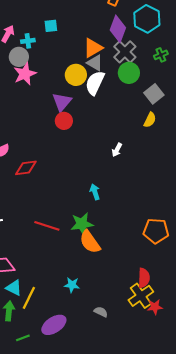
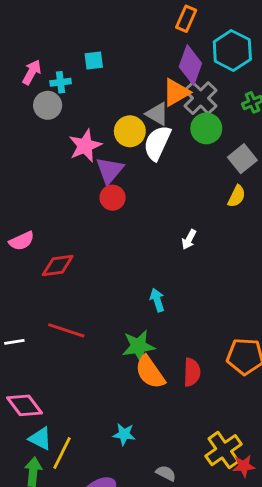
orange triangle: (93, 48) -> (176, 92), moved
pink star: (25, 74) -> (85, 146), moved
red line: (47, 226) -> (66, 330), moved
red semicircle: (144, 278) -> (192, 372), moved

